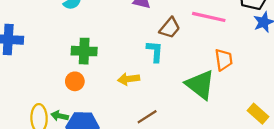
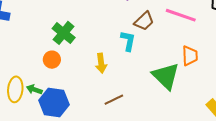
green cross: (84, 51) -> (64, 33), turned 30
yellow arrow: (129, 79) -> (101, 63), turned -96

